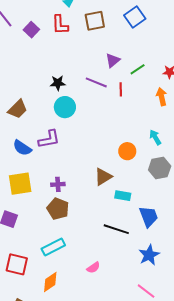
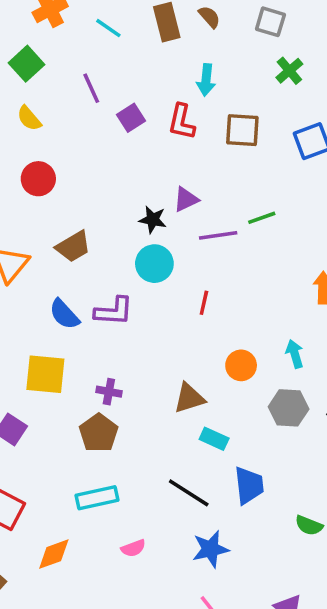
purple triangle: (113, 60) -> (186, 199), moved
green line: (138, 69) -> (262, 218), moved
purple line: (96, 82) -> (218, 235), turned -45
red line: (121, 89) -> (204, 303), moved
cyan rectangle: (53, 247) -> (97, 498), moved
blue star: (149, 255) -> (210, 549), moved

